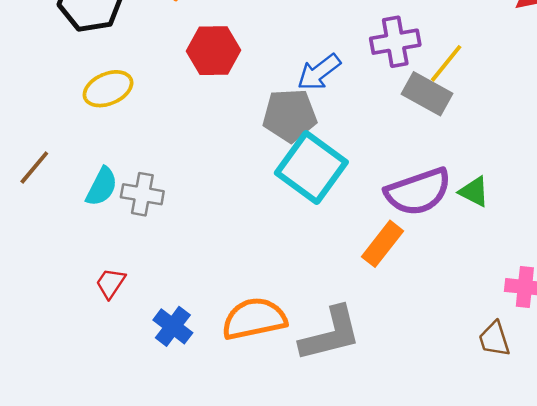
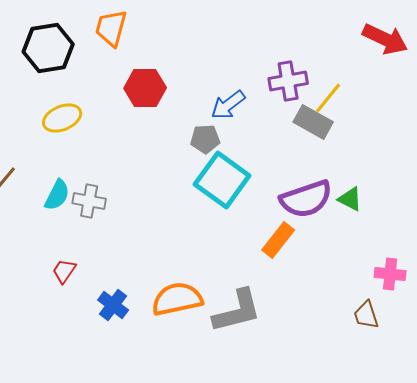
gray pentagon: (290, 115) -> (205, 139), size x0.7

